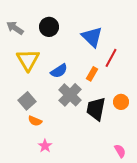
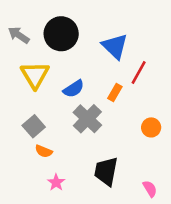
black circle: (49, 27) -> (61, 34), size x1.4
black trapezoid: (96, 109) -> (106, 171), moved

